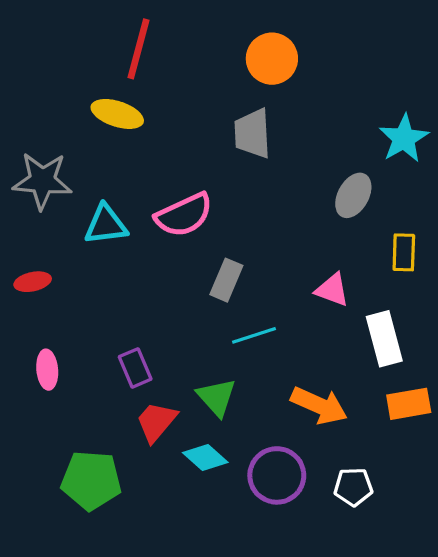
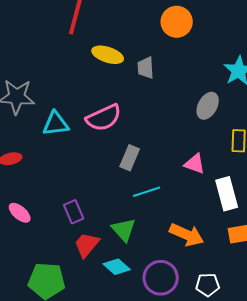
orange circle: (272, 59) -> (177, 22), moved
yellow ellipse: (117, 114) -> (108, 55), moved
gray trapezoid: (252, 134) -> (146, 68), size x0.7
pink ellipse: (47, 370) -> (20, 213), turned -45

